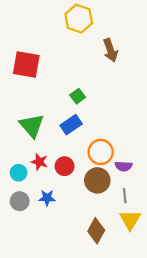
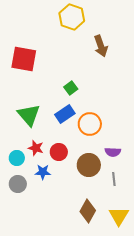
orange circle: (101, 152) -> (90, 124), moved
blue star: (47, 198) -> (43, 172), moved
yellow triangle: (130, 220) -> (119, 216), moved

